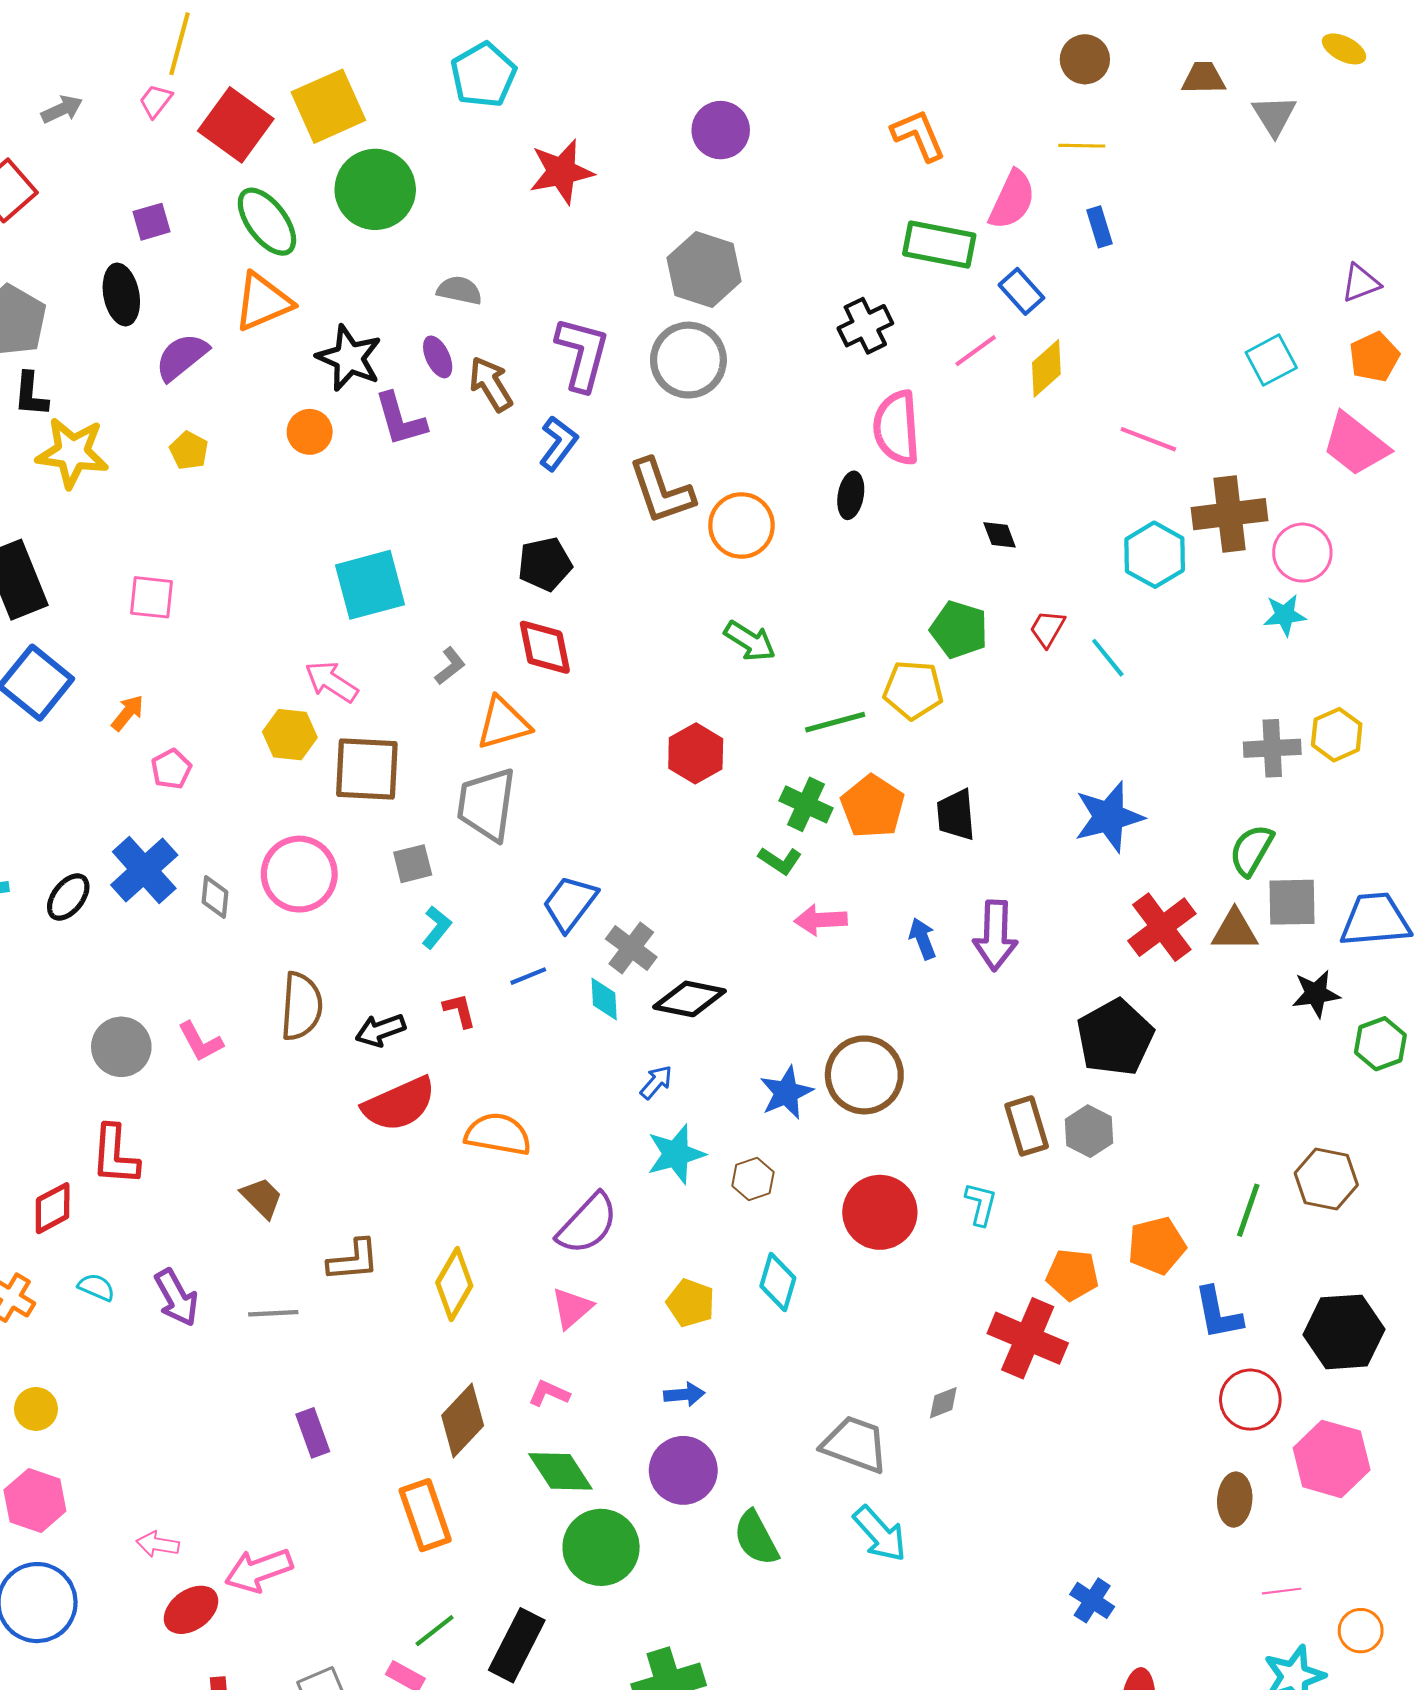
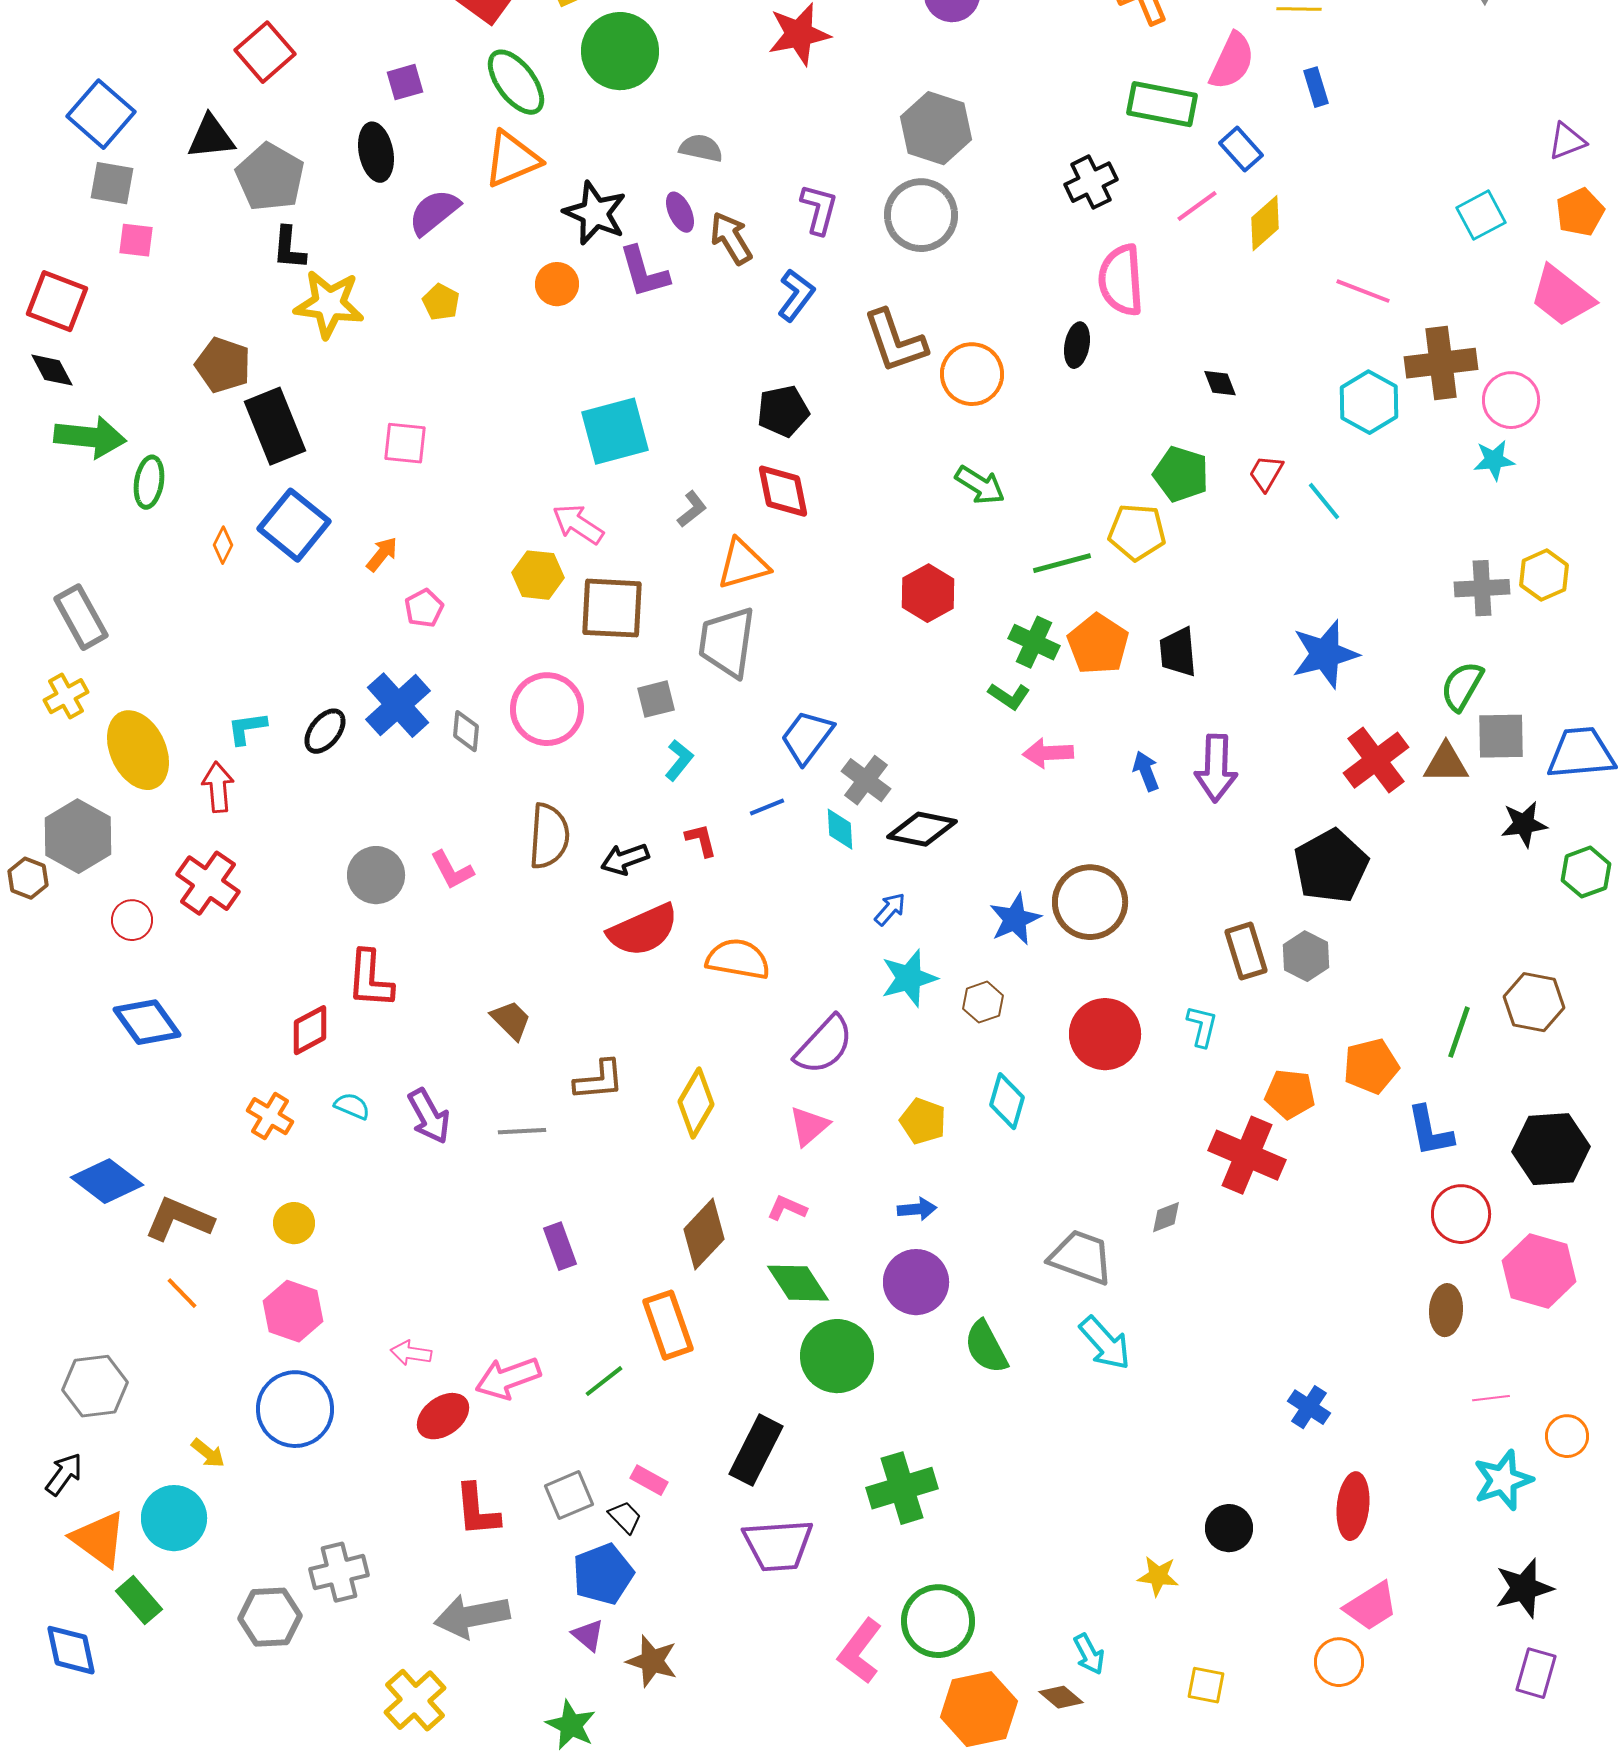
purple L-shape: (582, 354) -> (819, 209), size x0.7
green line: (435, 1631) -> (604, 1381), moved

